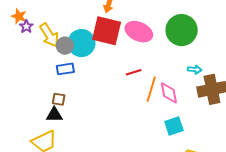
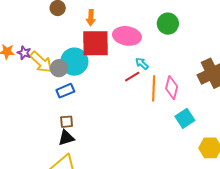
purple star: (26, 27) -> (24, 53), moved
green circle: (182, 30) -> (168, 24), size x0.7
cyan arrow: (195, 70) -> (142, 64), moved, turned -128
pink diamond: (169, 93) -> (172, 88), turned 40

